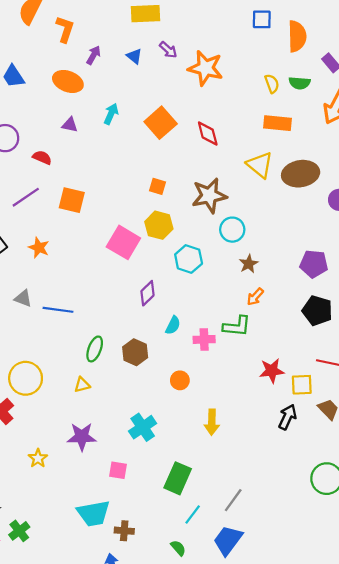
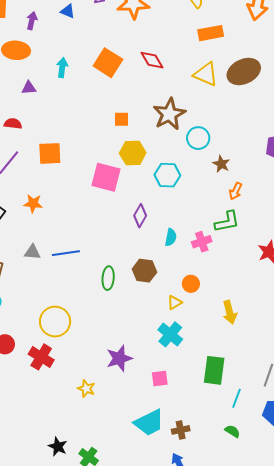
yellow triangle: (82, 385) -> (175, 302), moved

